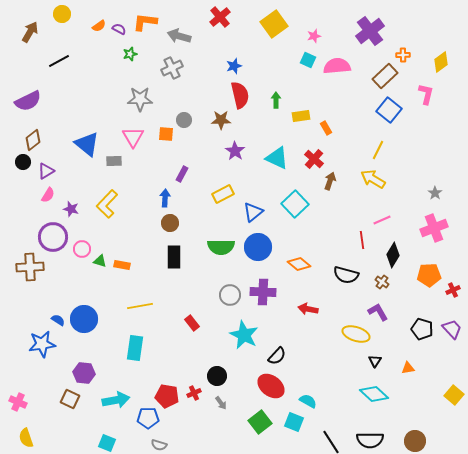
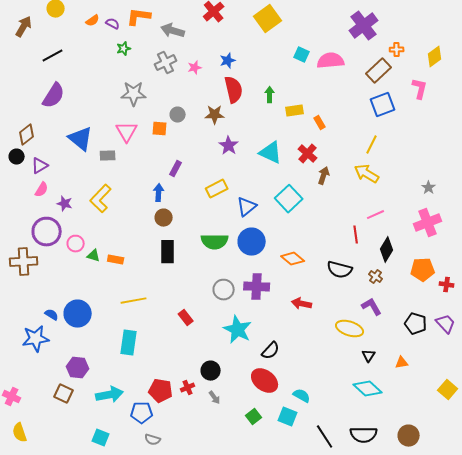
pink star: (314, 36) -> (195, 68), moved
purple semicircle: (28, 101) -> (54, 96), moved, turned -32
blue square: (389, 110) -> (383, 105), turned 30
red cross: (453, 290) -> (447, 285), turned 32
green square: (260, 422) -> (254, 417), size x0.7

